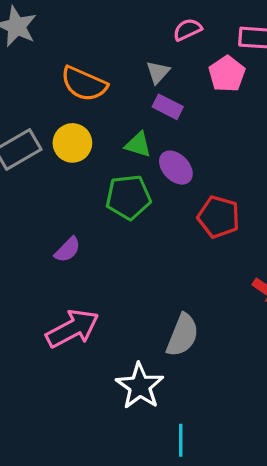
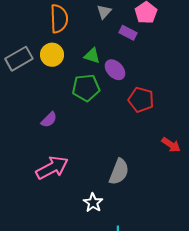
orange semicircle: (84, 84) -> (59, 19), turned -116
purple rectangle: (168, 107) -> (128, 33), moved
white star: (140, 386) -> (93, 203), size x0.7

